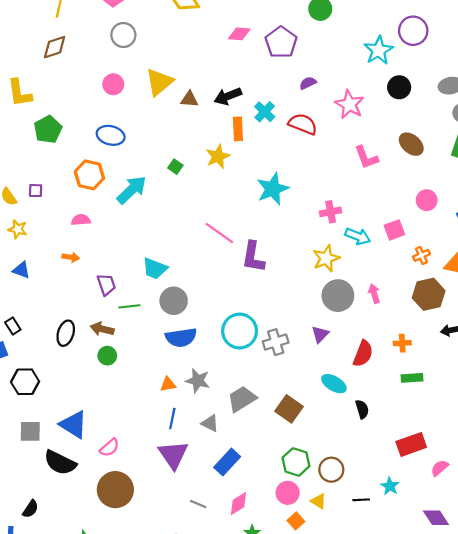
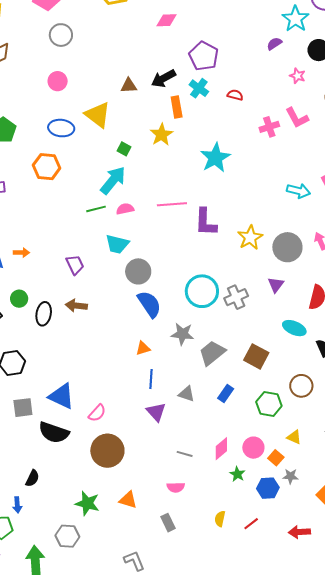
purple pentagon: (281, 42) -> (204, 56), moved
yellow triangle: (159, 82) -> (98, 115), moved, turned -36
purple semicircle: (308, 83) -> (274, 44), moved
pink star: (349, 104) -> (297, 76), moved, size x0.6
red semicircle: (303, 124) -> (235, 95), size x0.6
cyan arrow: (132, 190) -> (113, 180), moved
pink cross: (331, 212) -> (269, 127), moved
pink semicircle: (81, 220) -> (125, 209), moved
pink line: (219, 233) -> (172, 204), turned -32
orange arrow: (71, 257) -> (21, 253), moved
yellow star: (326, 258) -> (250, 238), moved
green line: (129, 306) -> (96, 209), moved
blue semicircle: (181, 338) -> (149, 304), turned -108
green circle: (107, 356) -> (19, 299), moved
gray star: (198, 381) -> (182, 334), moved
gray triangle: (210, 423) -> (187, 394), moved
purple triangle: (173, 455) -> (156, 412), size x0.7
blue rectangle: (227, 462) -> (226, 393), moved, size x0.7
brown circle: (331, 470) -> (301, 386), moved
pink circle: (288, 493) -> (253, 448), moved

